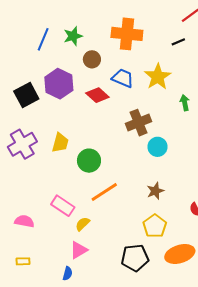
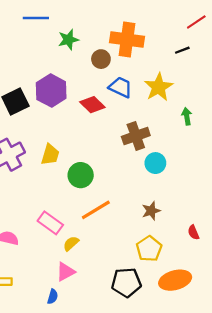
blue line: (43, 39) -> (36, 18), moved, turned 65
brown circle: (92, 59) -> (101, 59), moved

